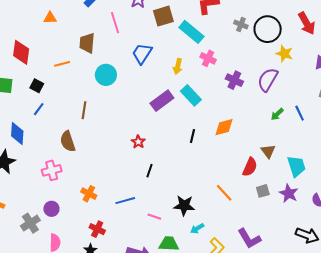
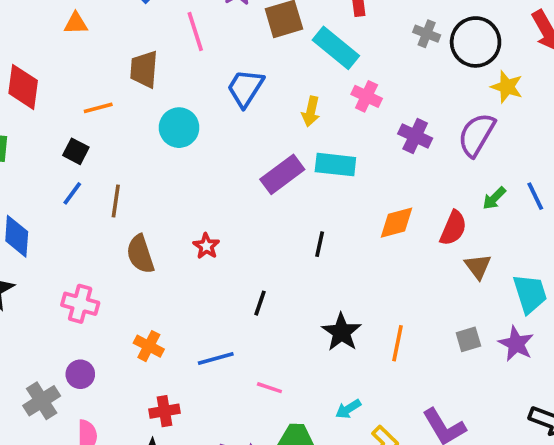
black square: (37, 86) -> (76, 151), moved
cyan rectangle: (191, 95) -> (335, 165), turned -40
blue line: (39, 109) -> (72, 193), moved
brown line: (84, 110) -> (116, 201), moved
black line: (193, 136) -> (320, 244), moved
brown semicircle: (68, 141) -> (140, 254), moved
red star: (138, 142) -> (206, 246), moved
red semicircle: (250, 167) -> (453, 228), moved
pink cross: (52, 170) -> (80, 304), turned 30
orange line: (224, 193) -> (398, 343), turned 54
black star: (184, 206) -> (342, 332), moved, turned 30
red cross: (97, 229) -> (164, 411), turned -35

